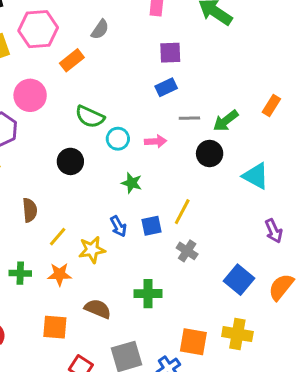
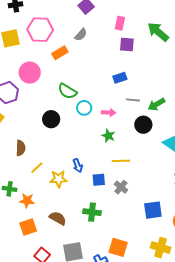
purple square: (170, 53) -> (127, 44), moved
green star: (132, 183) -> (108, 136), moved
yellow line: (182, 212) -> (121, 161), turned 54
blue square: (152, 226) -> (99, 180), moved
orange star: (59, 274) -> (27, 201), moved
blue square: (239, 280) -> (153, 210), turned 36
orange square: (55, 327) -> (28, 227), turned -30
yellow cross: (237, 334) -> (161, 248), moved

